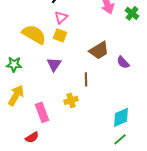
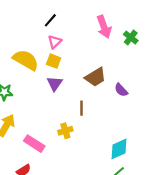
purple triangle: (54, 64) -> (55, 84), moved
pink rectangle: (42, 112) -> (34, 144), turned -36

